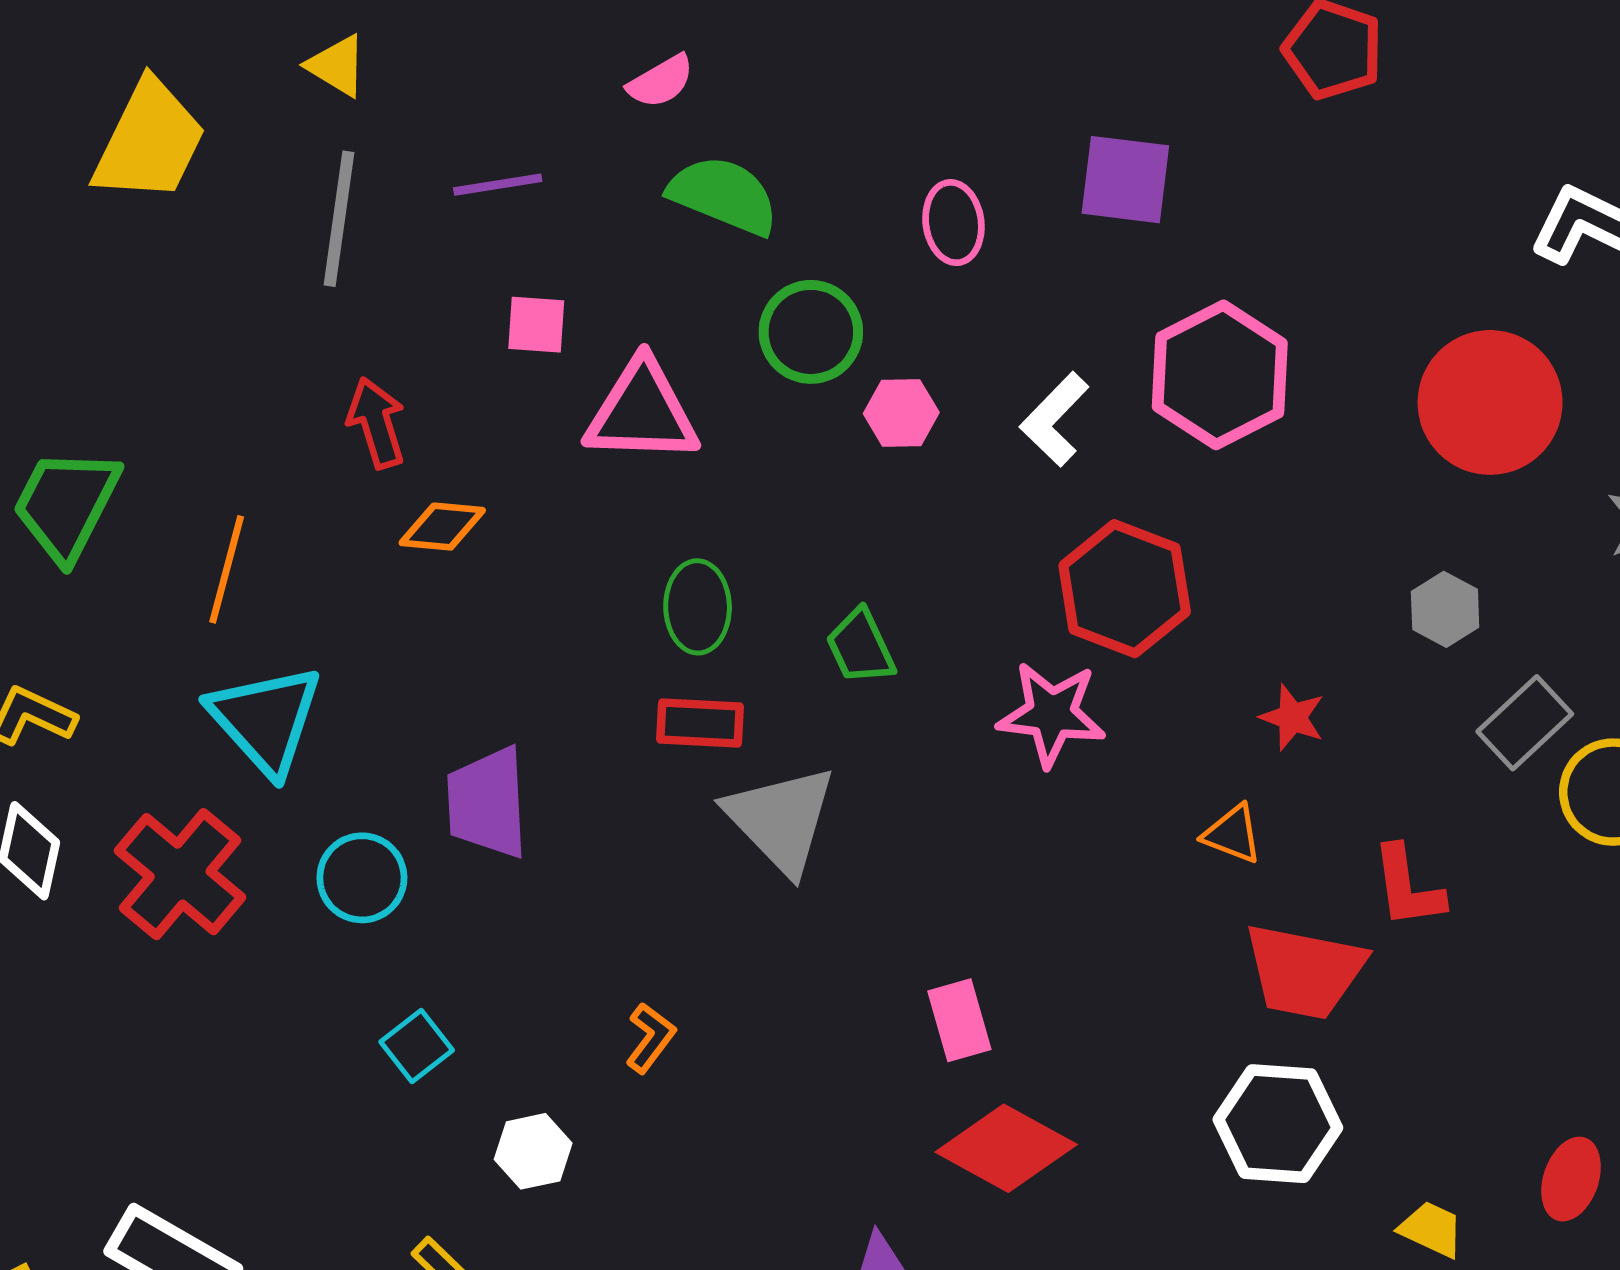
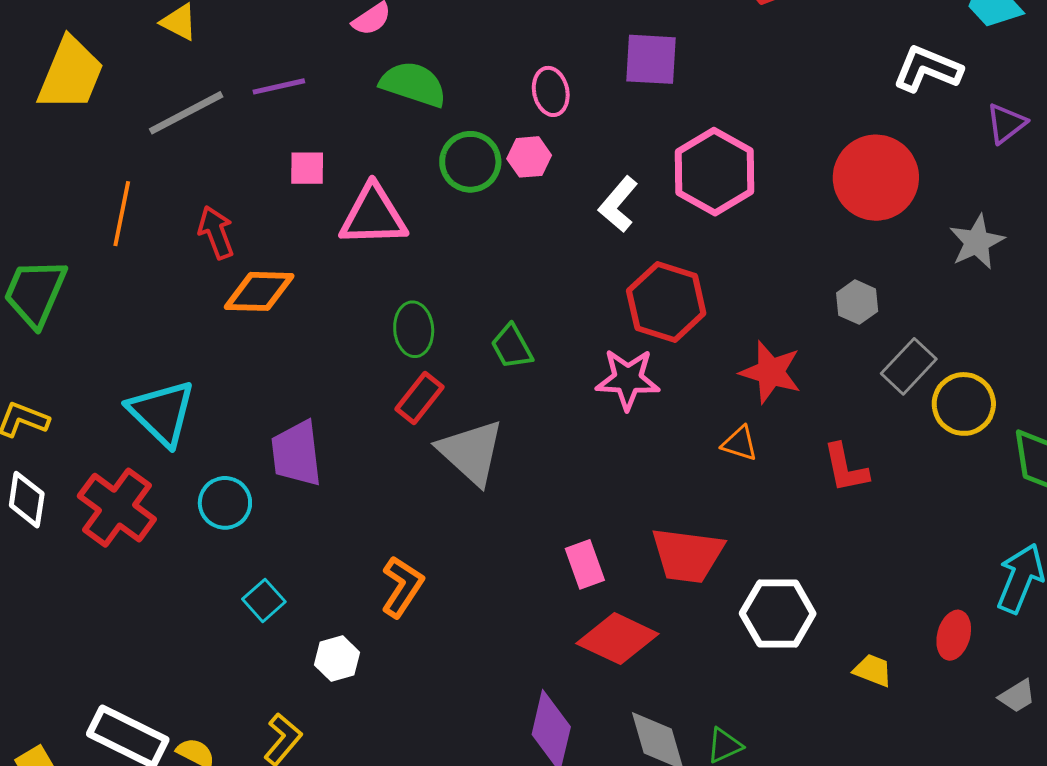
gray line: (339, 219) -> (186, 113), turned 58
pink hexagon: (901, 413) -> (529, 157), moved
orange diamond: (442, 527) -> (259, 291), size x1.4
orange line: (227, 569) -> (122, 214), moved
red star: (1292, 717) -> (771, 372), size x1.6
red rectangle: (700, 723) -> (420, 398), turned -51
red trapezoid: (1305, 971) -> (687, 555), moved
orange L-shape: (650, 1038) -> (402, 587), size x1.5

